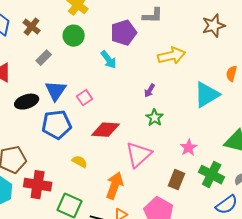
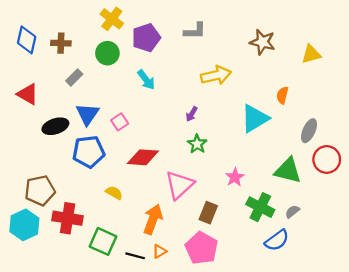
brown star: (214, 26) -> (262, 42), turned 30
brown cross: (32, 27) -> (61, 43), turned -36
purple pentagon: (124, 33) -> (146, 38), moved
brown rectangle: (177, 180) -> (208, 213), moved

